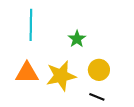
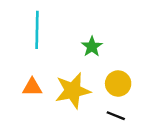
orange triangle: (27, 73) -> (32, 87), size x0.7

